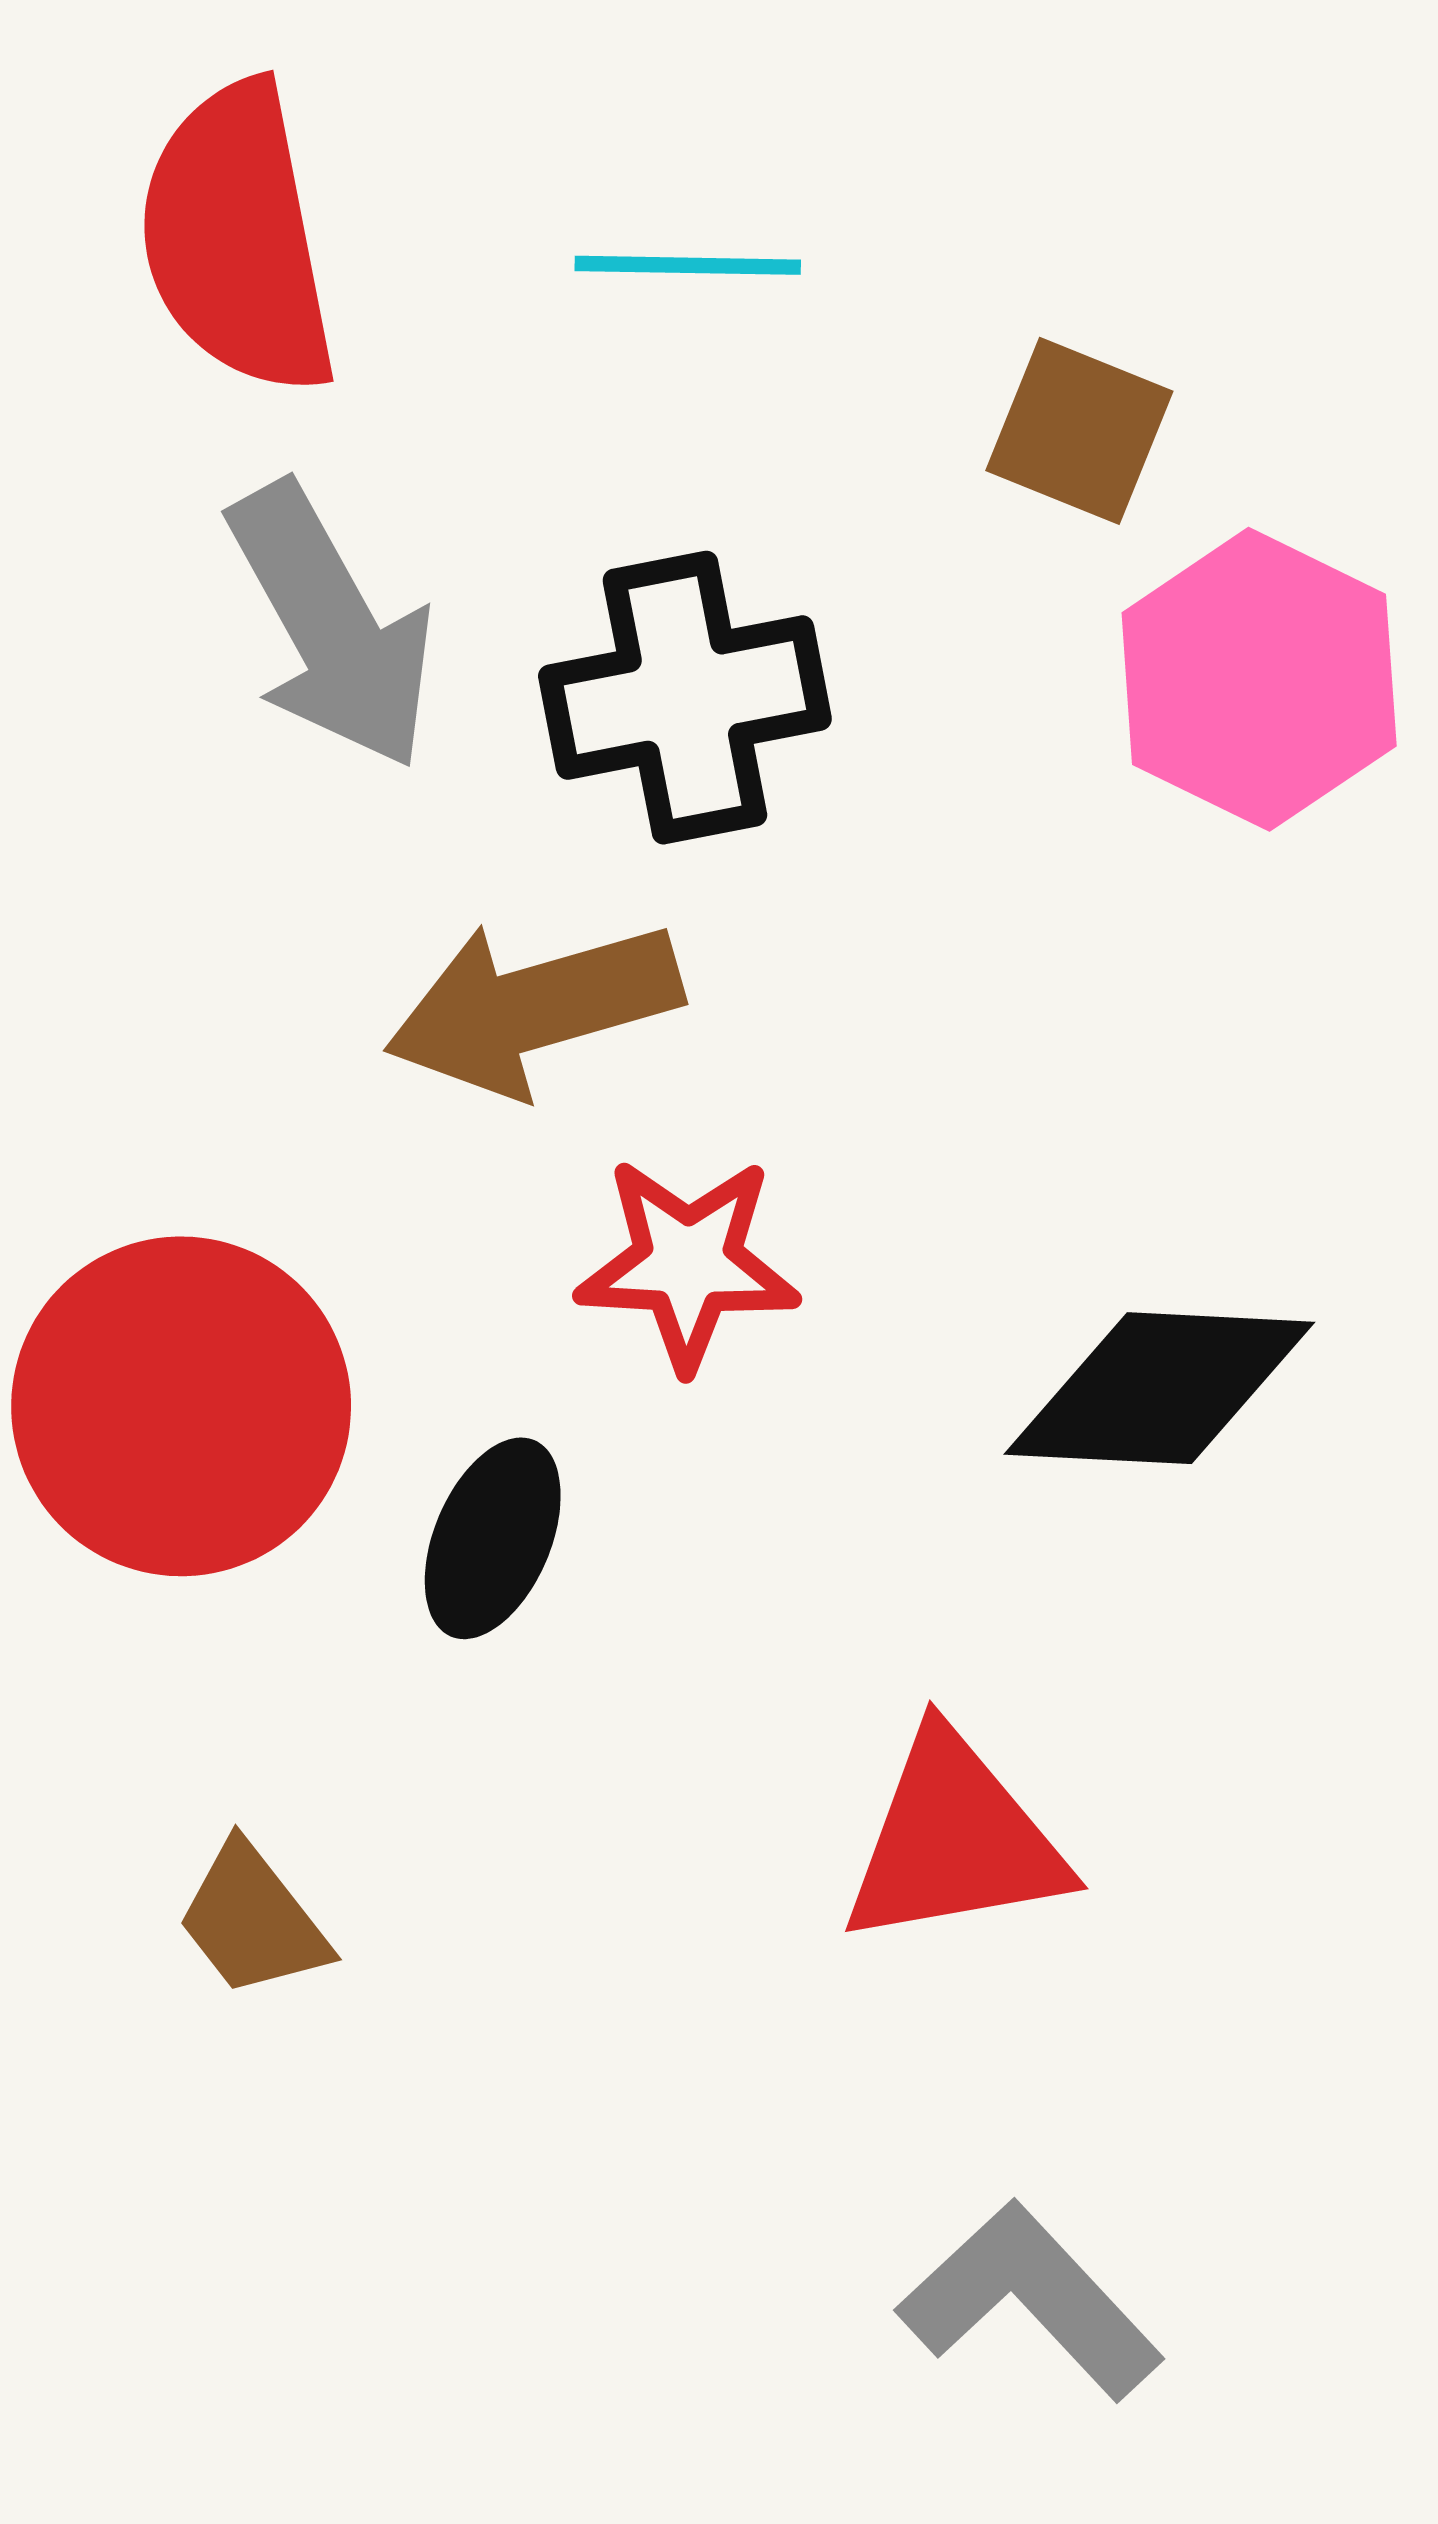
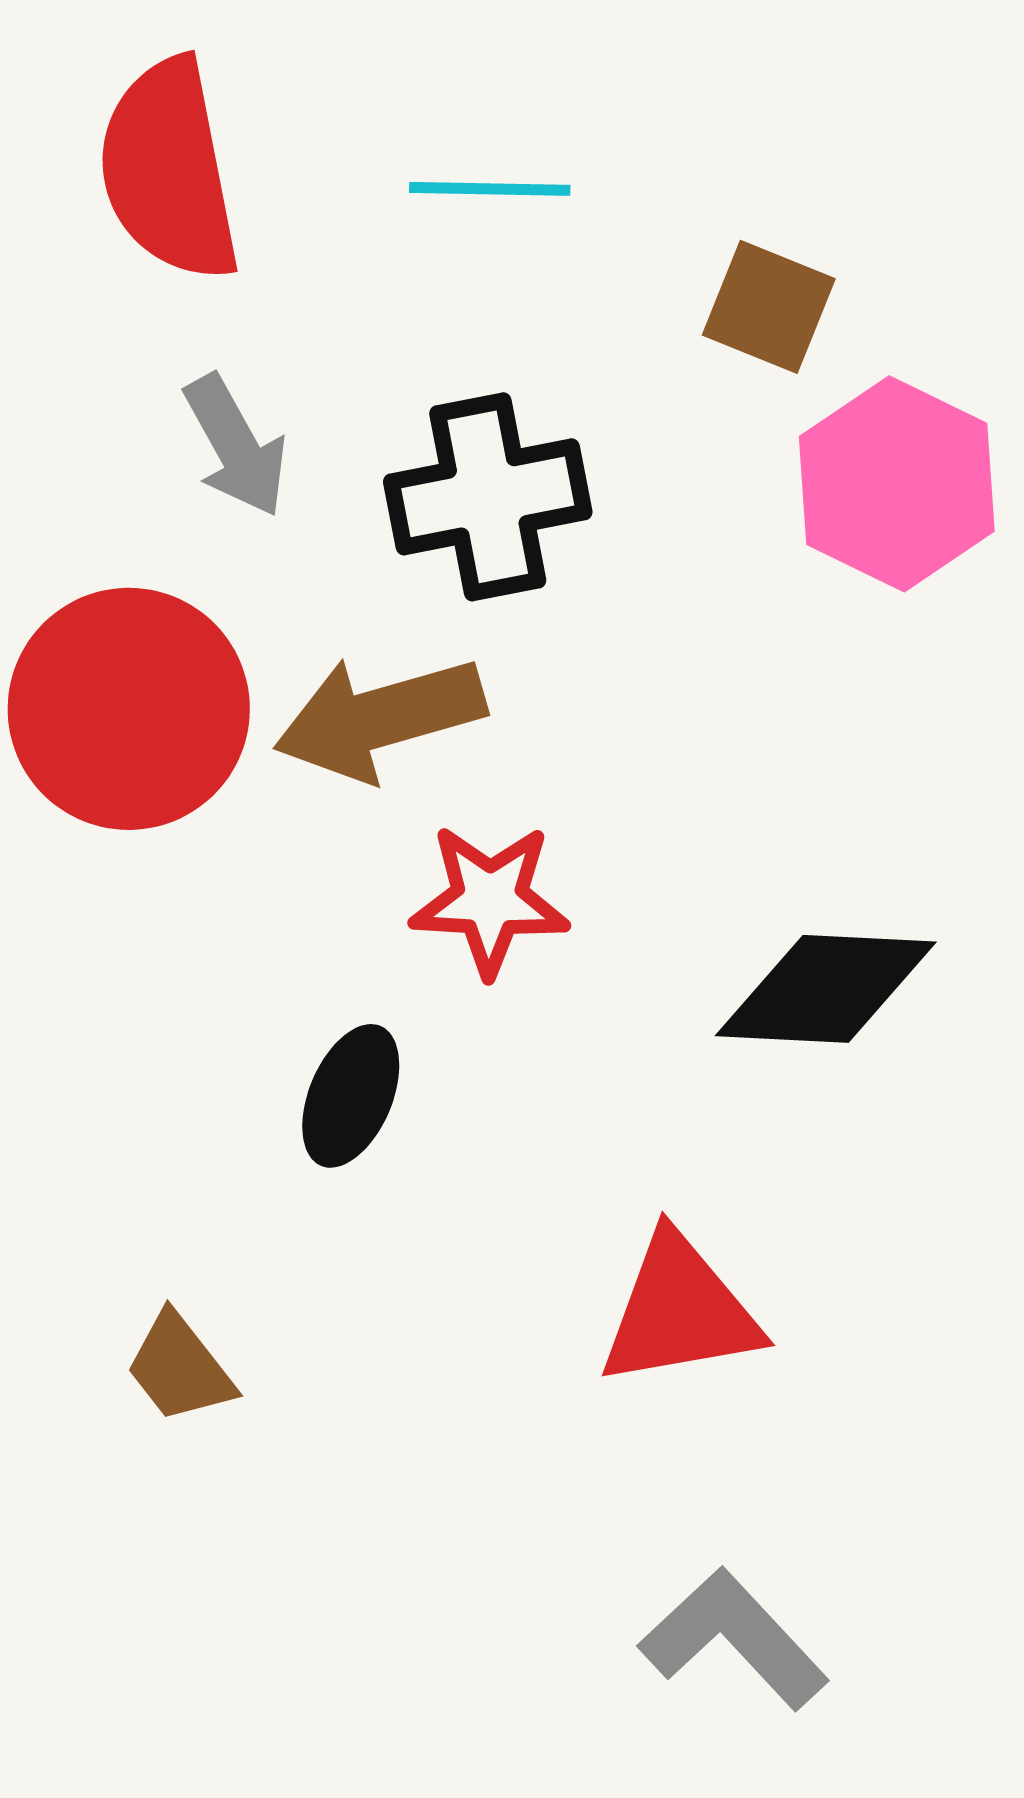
gray arrow: (331, 626) -> (236, 446), size x0.7
red circle: (181, 1406) -> (129, 709), moved

